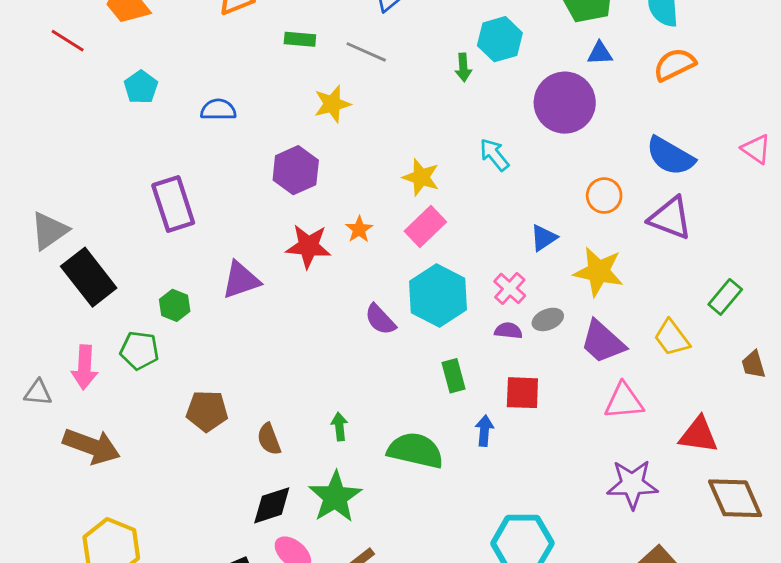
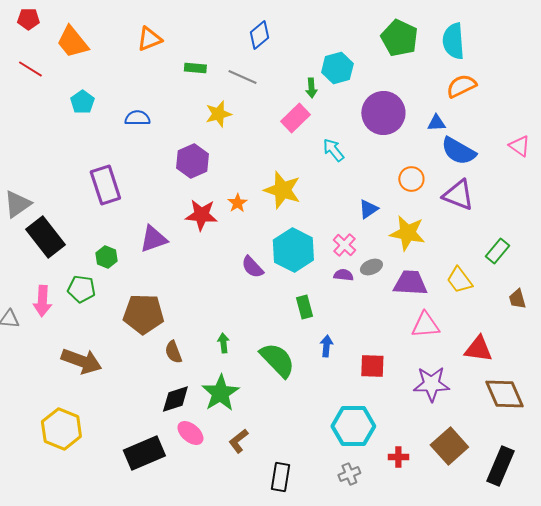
blue triangle: (600, 53) -> (436, 123), moved
yellow star: (421, 177) -> (282, 190), moved, size x1.4
pink rectangle: (425, 227) -> (295, 118), moved
purple trapezoid: (603, 342) -> (410, 283), turned 141
red square: (522, 393) -> (372, 366), moved
brown pentagon: (207, 411) -> (143, 314), moved, size x1.4
brown arrow: (92, 446) -> (81, 361), moved
green semicircle: (415, 450) -> (277, 360), turned 33

